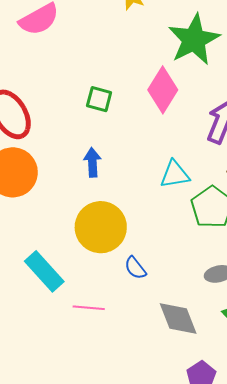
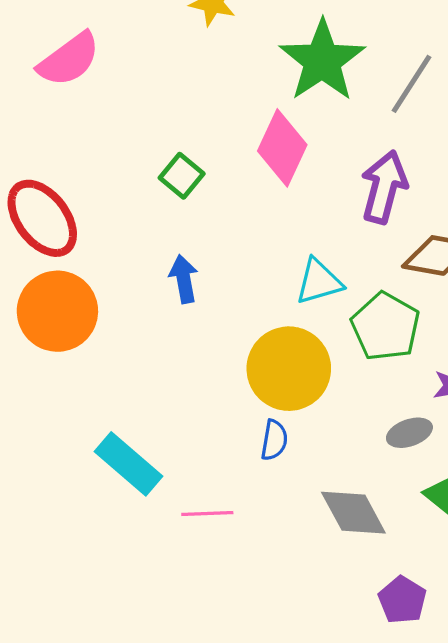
green square: (99, 99) -> (182, 176), turned 32
yellow circle: (101, 227) -> (289, 369), moved
blue semicircle: (135, 268) -> (274, 440), turned -125

